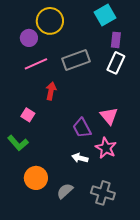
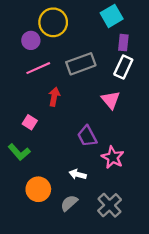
pink triangle: (109, 116) -> (111, 100), moved
white arrow: (80, 158) -> (78, 174), moved
gray cross: (103, 193) -> (110, 205), turned 30

